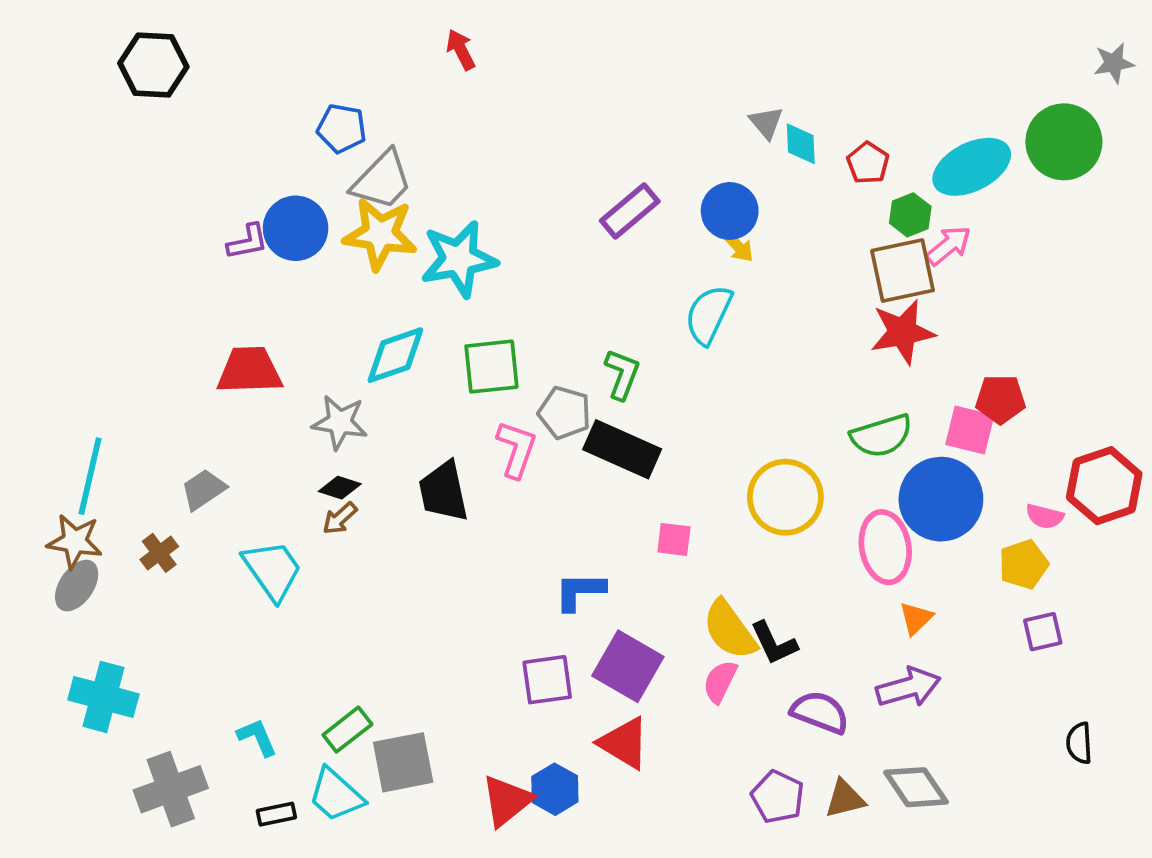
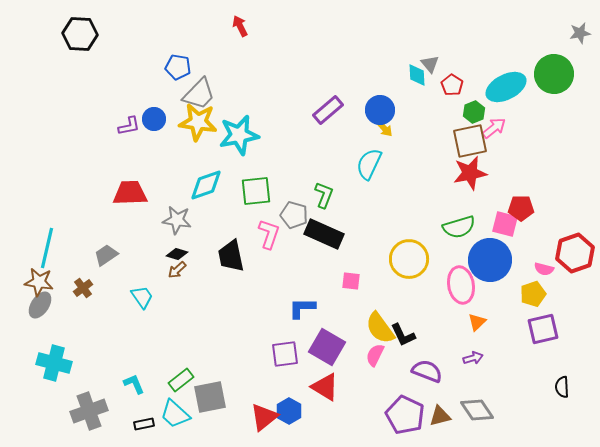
gray triangle: (766, 123) -> (430, 64), moved
blue circle: (296, 228) -> (154, 119), size x0.7
cyan trapezoid: (273, 570) -> (142, 297), size x0.7
purple square: (1043, 632) -> (543, 329), size x1.5
purple arrow: (908, 687) -> (473, 358), size x0.6
purple pentagon: (778, 797) -> (405, 415), size x1.4

